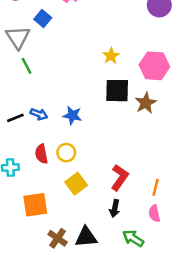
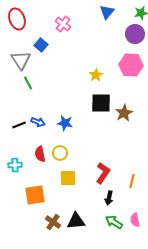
pink hexagon: (154, 66) -> (131, 65), moved
yellow square: (76, 184) -> (68, 178), turned 36
black arrow: (115, 208) -> (109, 198), moved
pink semicircle: (154, 213) -> (135, 220), moved

